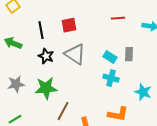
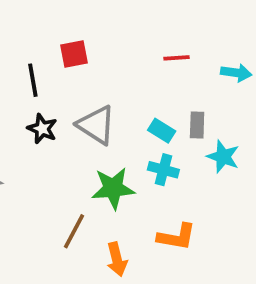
red square: (69, 25) -> (74, 54), moved
green star: (46, 88) -> (113, 188), moved
cyan star: (143, 92) -> (223, 157), moved

